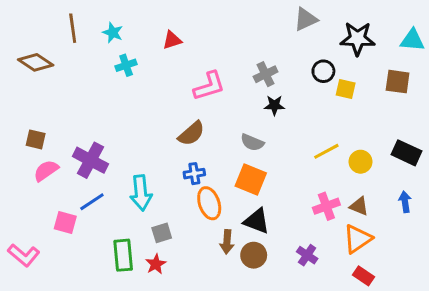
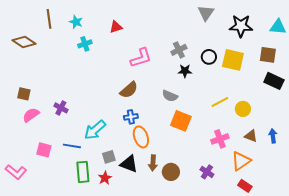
gray triangle: (306, 19) -> (206, 13), turned -30
black circle: (323, 71) -> (209, 57), moved
yellow square: (346, 89) -> (233, 60), size x1.6
black rectangle: (406, 153) -> (274, 81), moved
purple cross: (90, 160) -> (61, 108), size x0.6
orange square: (251, 180) -> (181, 121), moved
cyan arrow: (141, 193) -> (95, 130), turned 55
blue line: (92, 202) -> (72, 146), moved, turned 42
brown triangle: (359, 206) -> (251, 136), moved
black triangle: (257, 221) -> (129, 164), moved

